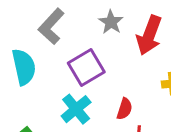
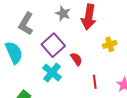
red semicircle: (124, 109) -> (76, 59), moved, turned -40

